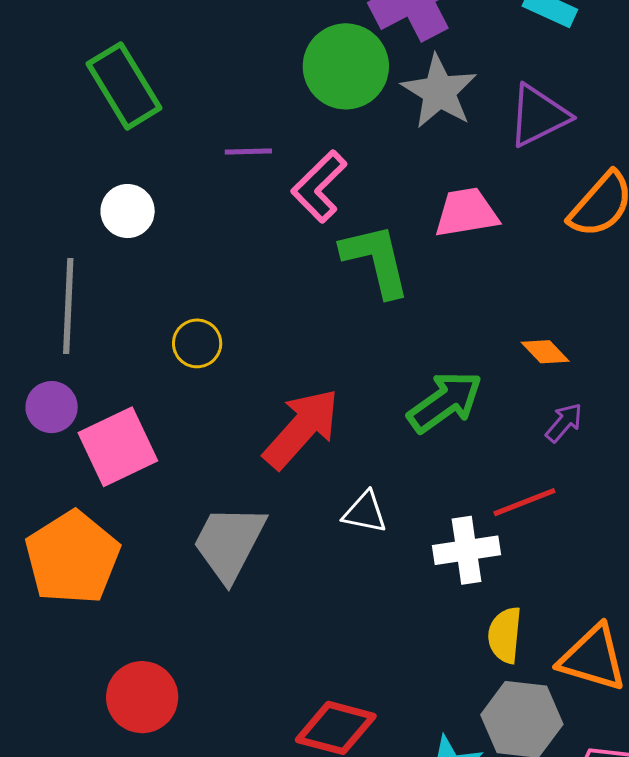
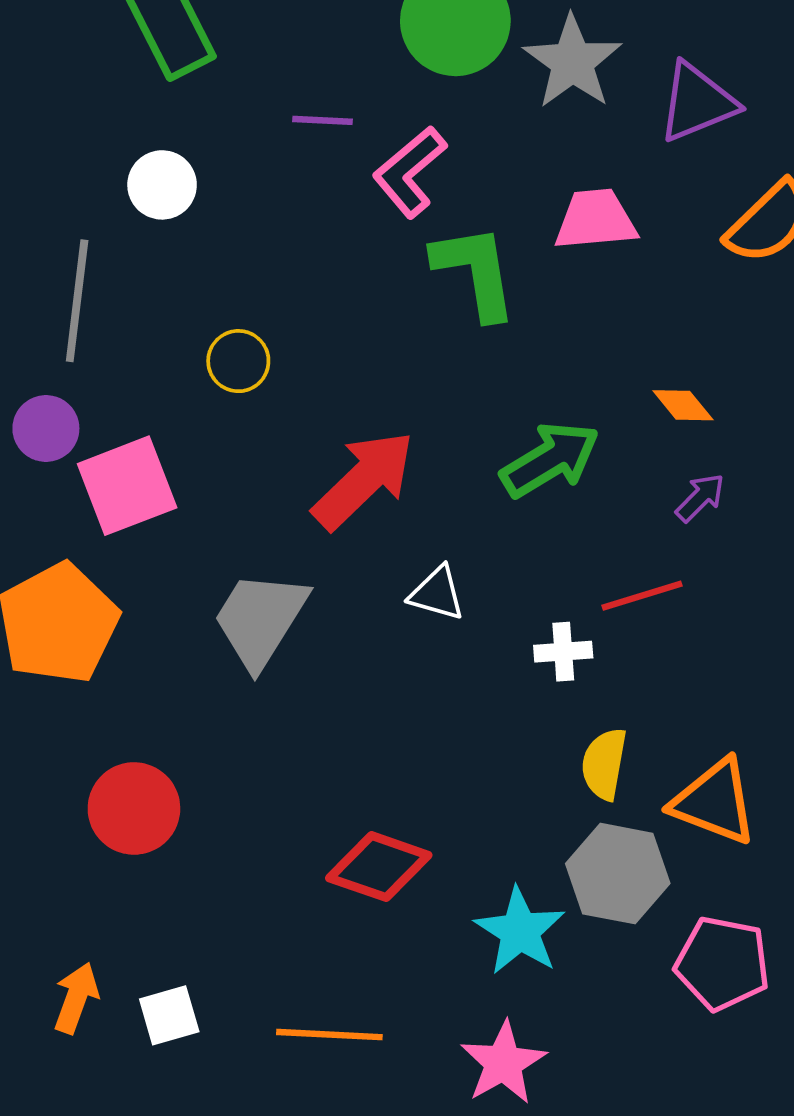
white cross: (466, 550) -> (563, 652), size x0.7

